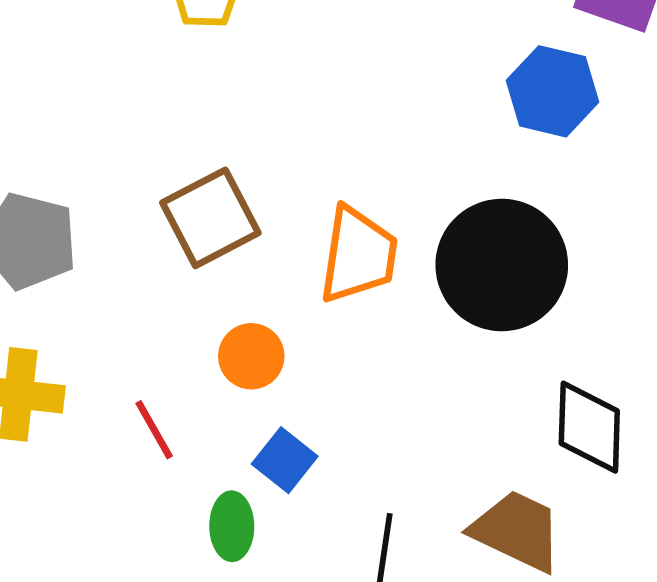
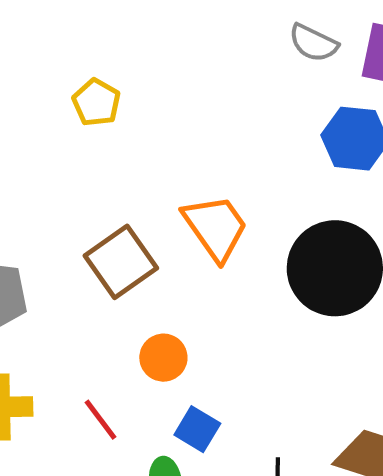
orange trapezoid: (358, 255) -> (215, 227), moved, turned -36

